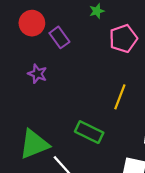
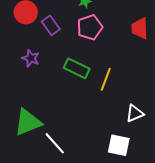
pink pentagon: (123, 39) -> (90, 27), moved
green rectangle: (89, 132) -> (77, 68), moved

